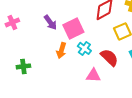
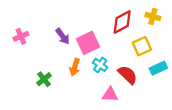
green cross: (23, 66) -> (44, 79), moved, turned -32

